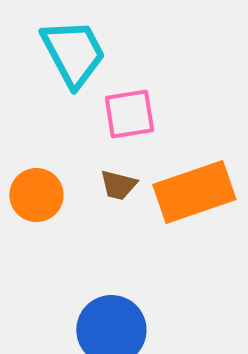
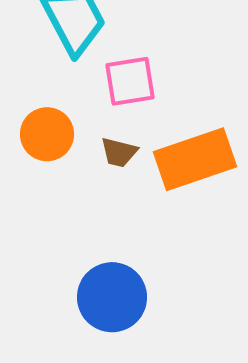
orange circle: (36, 195) -> (47, 134), moved

